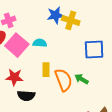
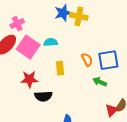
blue square: (94, 49) -> (108, 60), moved
green arrow: (81, 79) -> (100, 82), moved
orange semicircle: (64, 80) -> (87, 60), moved, size x0.6

